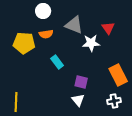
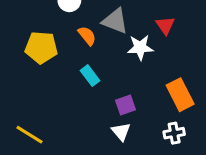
orange semicircle: (46, 34) -> (87, 36), moved, turned -120
purple square: (81, 82) -> (125, 105), turned -32
yellow line: (16, 102) -> (30, 135), turned -60

